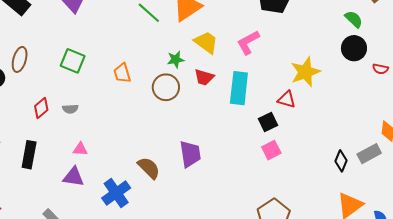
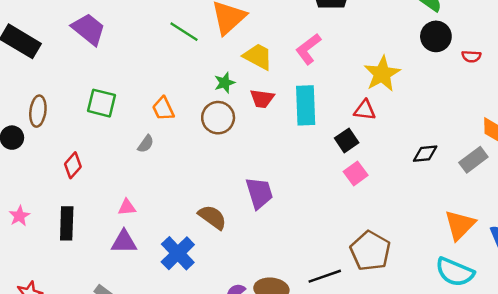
gray semicircle: (70, 109) -> (146, 144), moved, turned -42
black diamond: (341, 161) -> (425, 154), moved, turned 70

